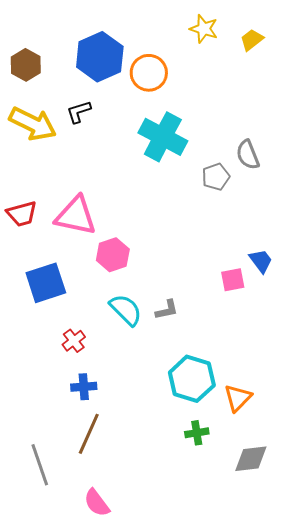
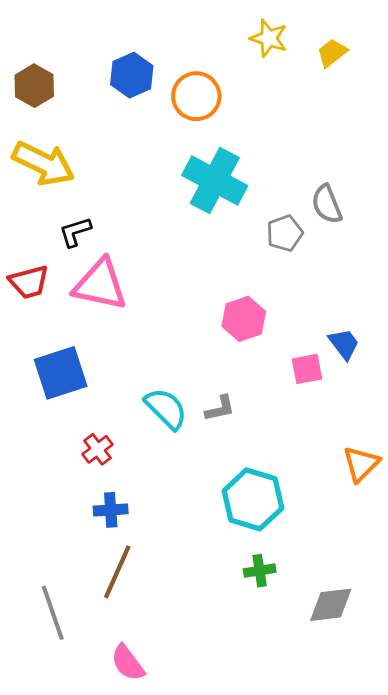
blue hexagon: (100, 57) -> (132, 75), size x0.7
black L-shape: (79, 112) -> (75, 232), moved
pink hexagon: (113, 255) -> (244, 319), moved
orange triangle: (238, 398) -> (361, 464), moved

